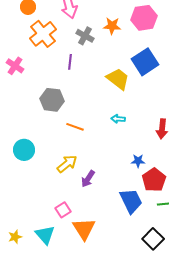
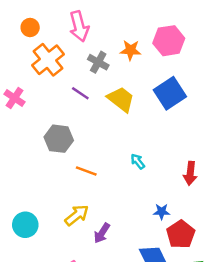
purple line: (70, 62) -> (80, 93), turned -63
yellow trapezoid: (118, 79) -> (121, 99), moved
cyan arrow: (118, 119) -> (138, 161), turned 48
cyan circle: (24, 150) -> (25, 225), moved

